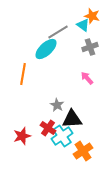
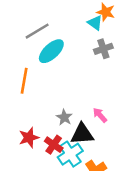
gray line: (58, 32) -> (37, 31), moved
pink arrow: (87, 78) -> (100, 115), moved
red star: (22, 136) -> (29, 138), moved

